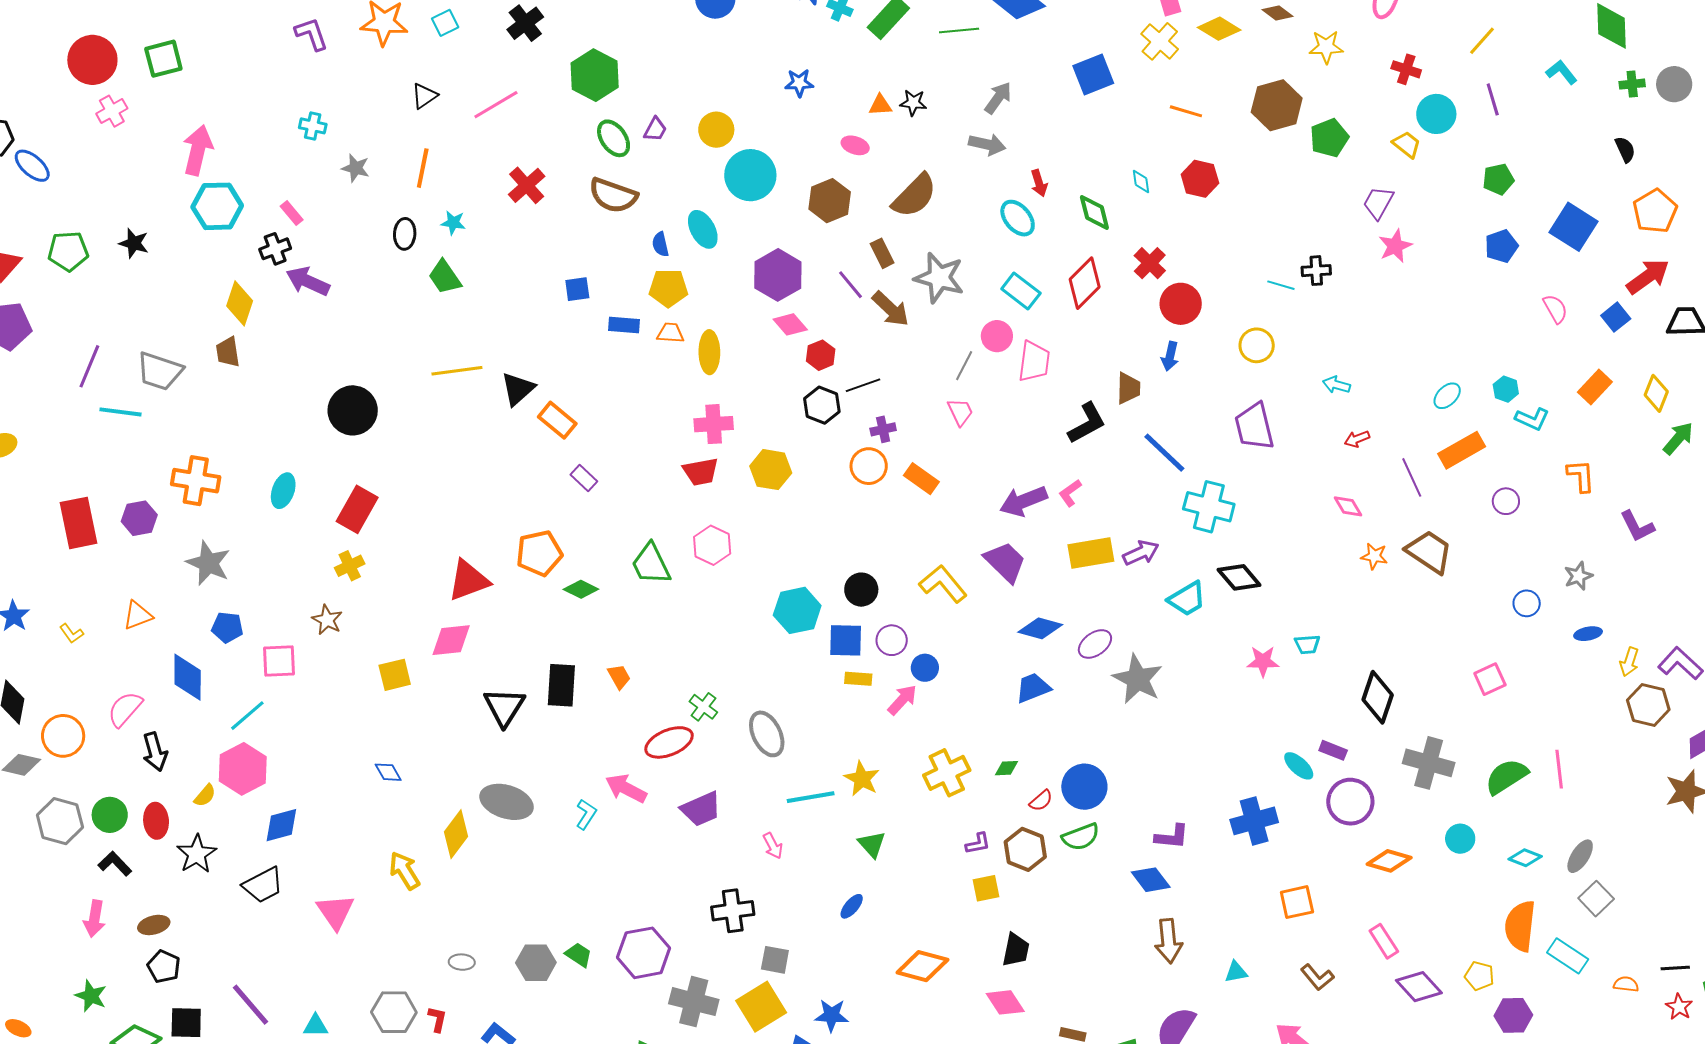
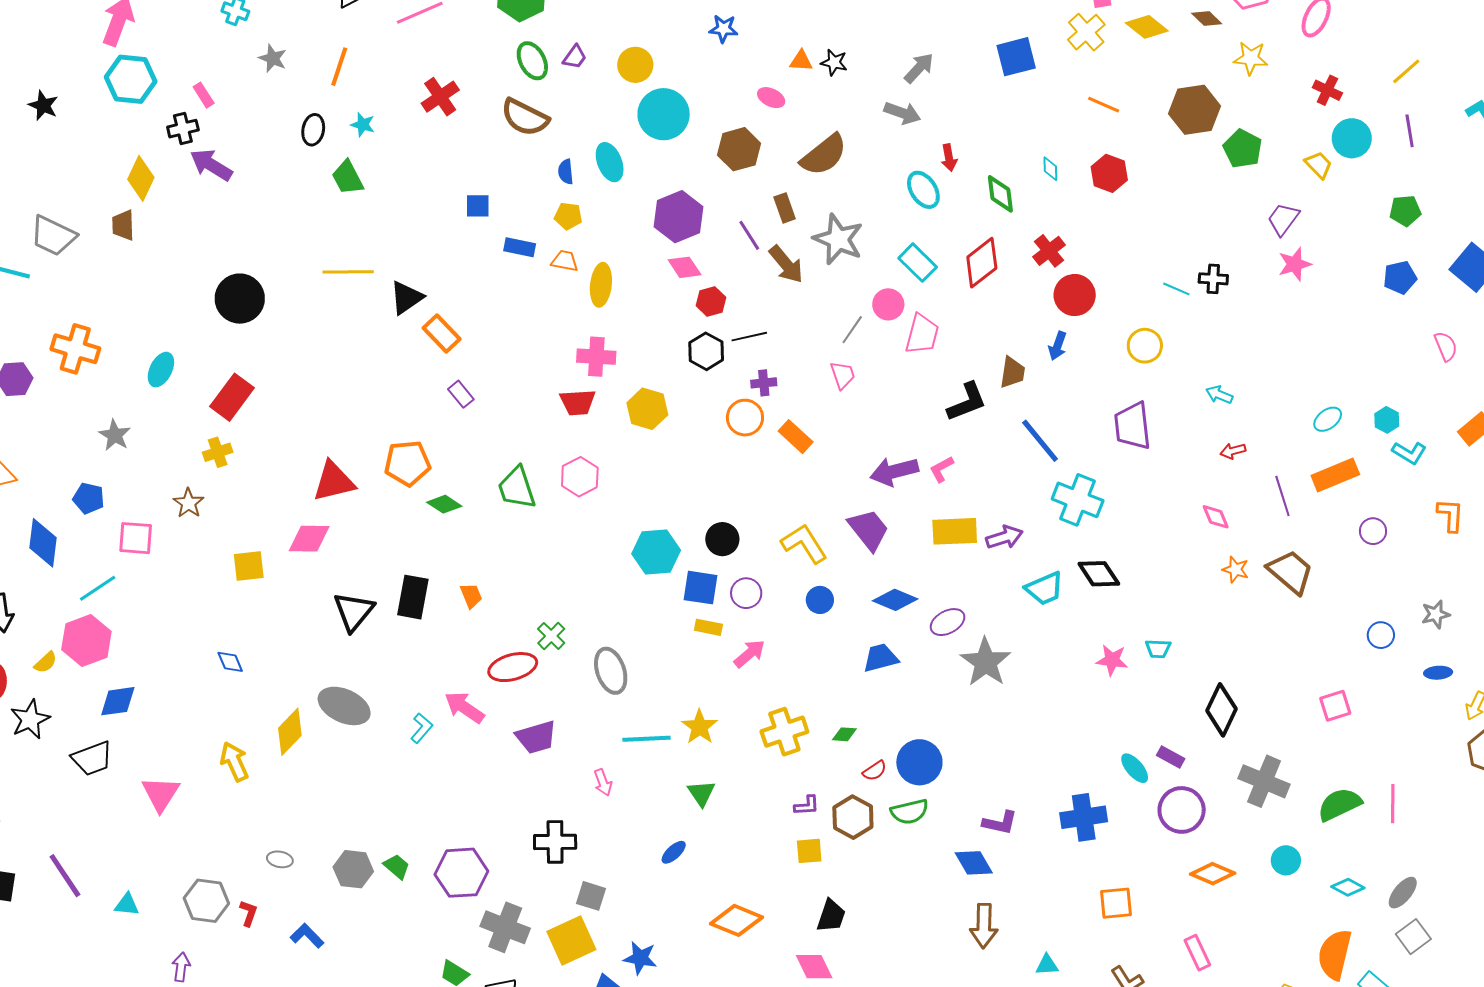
green pentagon: (1329, 138) -> (1243, 149), turned -30
yellow pentagon: (668, 288) -> (568, 216), size x0.7
gray star: (208, 563) -> (115, 435), moved, size x0.7
blue circle: (925, 668) -> (820, 600), moved

